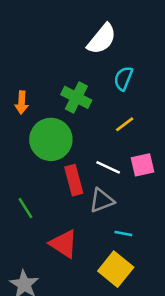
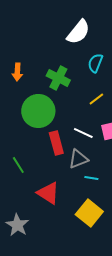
orange arrow: (22, 103) -> (17, 72), moved
cyan line: (123, 234) -> (91, 178), moved

